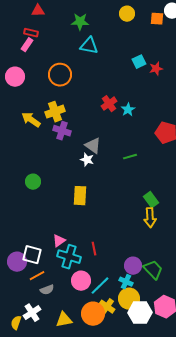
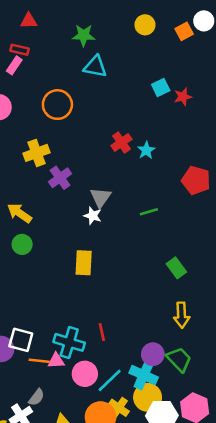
orange square: (157, 19) -> (184, 31), turned -32
yellow cross: (55, 112) -> (36, 153), moved
yellow arrow: (31, 120) -> (19, 213), moved
purple cross: (62, 131) -> (60, 178), turned 36
gray triangle: (93, 146) -> (101, 197), turned 30
yellow arrow: (150, 218) -> (182, 315), moved
pink triangle: (59, 241) -> (56, 361), moved, turned 32
orange line: (37, 276) -> (39, 361), moved, turned 35
cyan cross: (126, 282) -> (144, 375), size x1.5
gray semicircle: (47, 290) -> (36, 397), moved, turned -32

